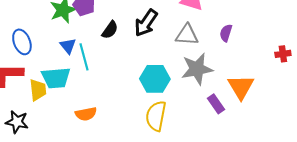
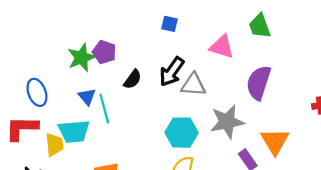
purple semicircle: (226, 33) -> (259, 83), size x1.8
gray triangle: (187, 35) -> (193, 85), moved

